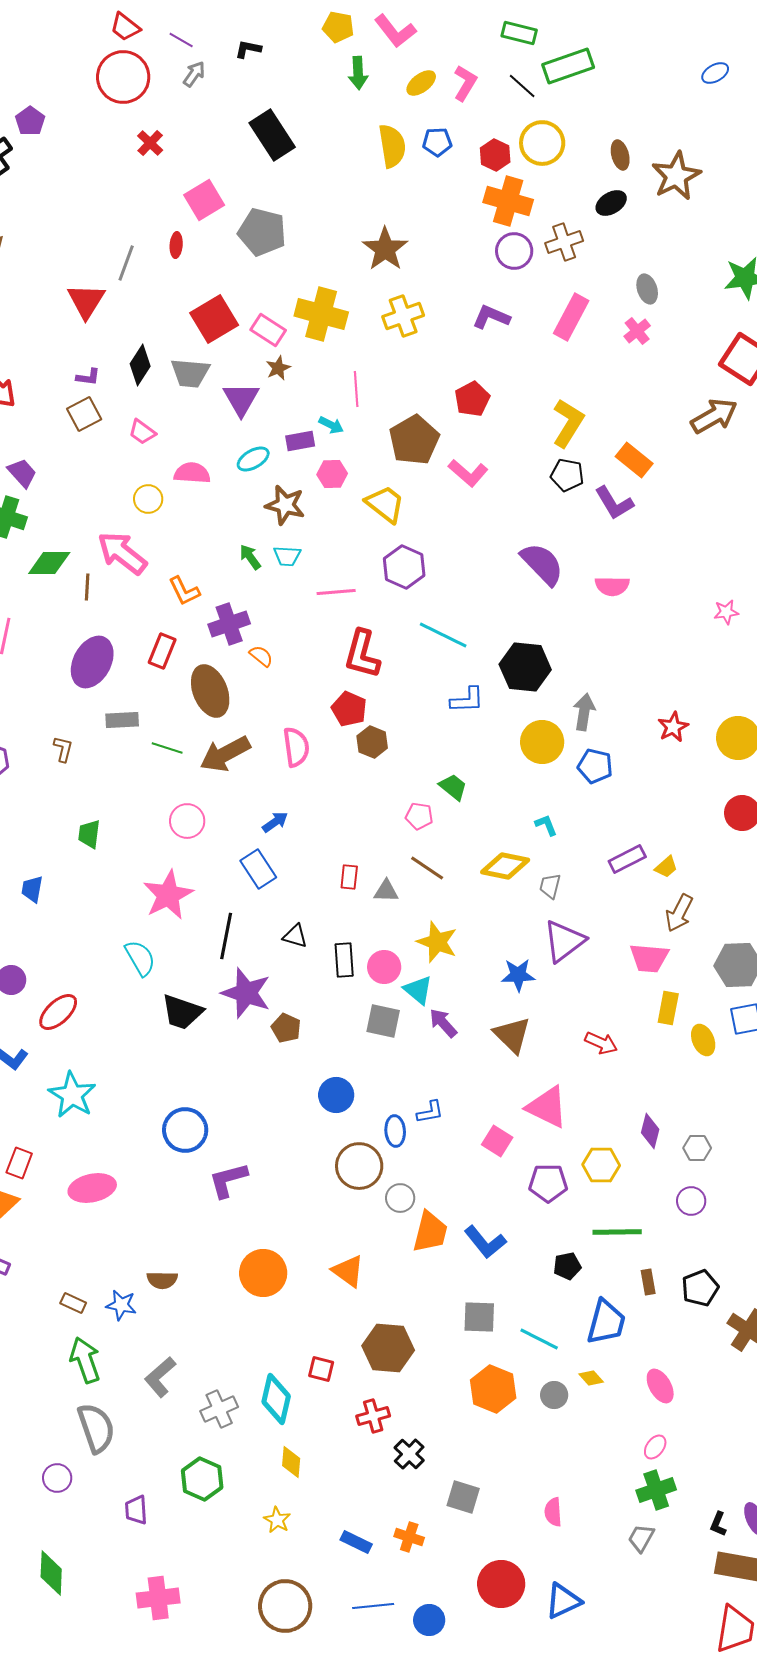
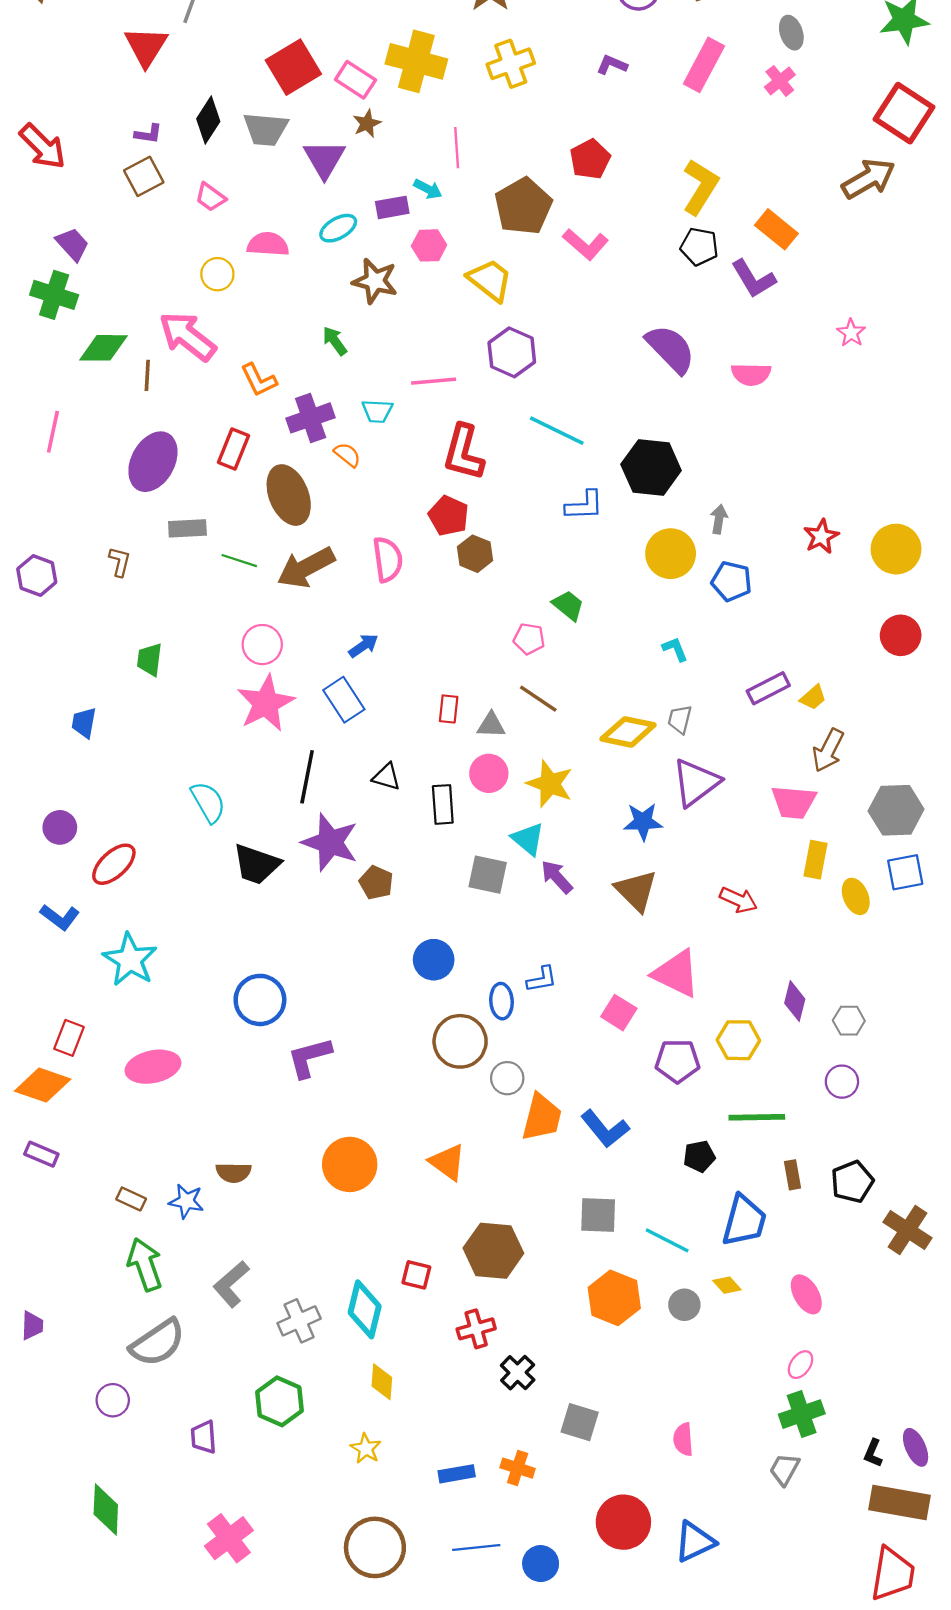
purple L-shape: (491, 317) -> (612, 65), size x0.7
cyan trapezoid: (287, 556) -> (377, 411), moved
pink star: (726, 612) -> (851, 333), moved, turned -30
gray arrow: (584, 712) -> (719, 519), size x0.7
yellow diamond: (505, 866) -> (628, 732), moved
pink star: (168, 895) -> (266, 703), moved
pink circle: (384, 967) -> (489, 773), moved
gray semicircle: (96, 1428) -> (158, 1343), turned 75
blue rectangle: (356, 1542) -> (457, 1474), turned -36
pink cross: (158, 1598) -> (229, 1538), turned -30

